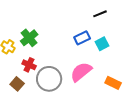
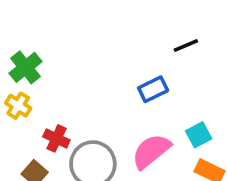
green cross: (29, 38) -> (26, 67), moved
cyan square: (102, 44) -> (199, 135), moved

